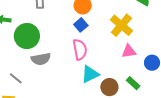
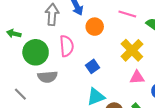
blue square: (81, 25) -> (92, 66), moved
pink semicircle: (80, 49) -> (67, 46), moved

